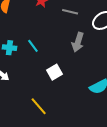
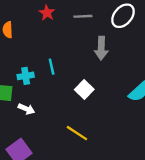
cyan line: (33, 46) -> (52, 67), turned 40

